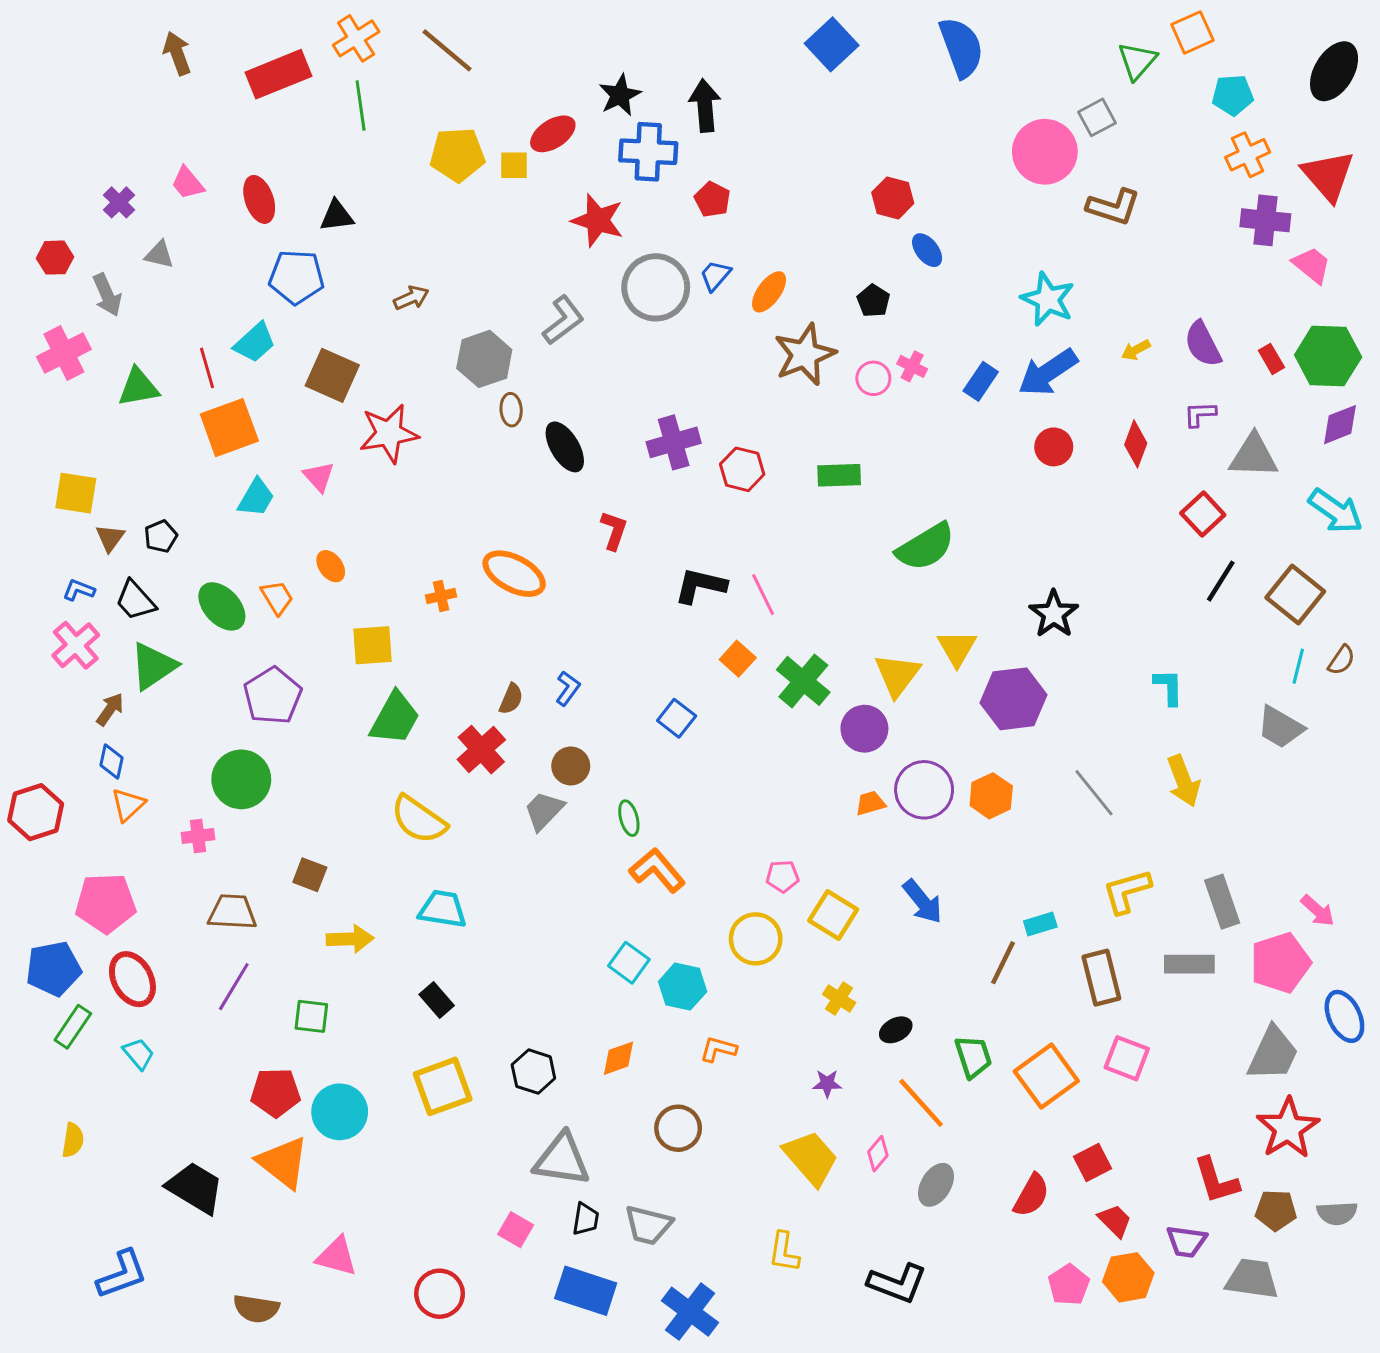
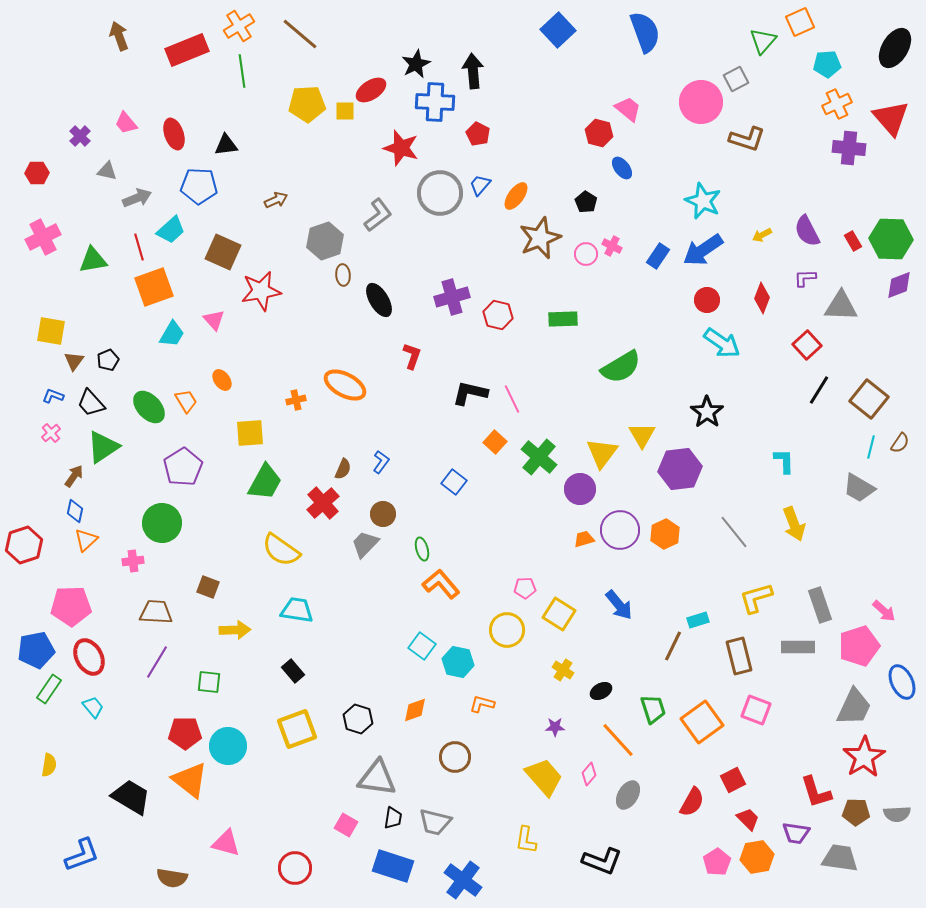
pink trapezoid: (1312, 265) -> (628, 109), moved
gray arrow: (107, 295) -> (137, 198), moved, turned -88
cyan arrow: (1336, 511) -> (722, 343), moved
pink cross: (76, 645) -> (51, 433), size x0.6

